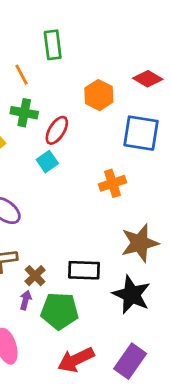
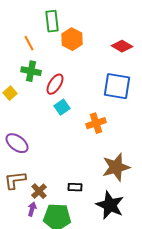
orange hexagon: (99, 95) -> (72, 39), moved
cyan square: (47, 162) -> (62, 107), moved
black rectangle: (84, 270) -> (75, 187), size x0.6

